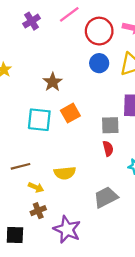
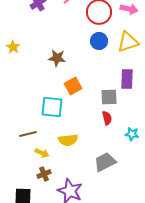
brown star: (53, 82) -> (57, 58), turned -30
cyan square: (39, 120) -> (52, 107), moved

